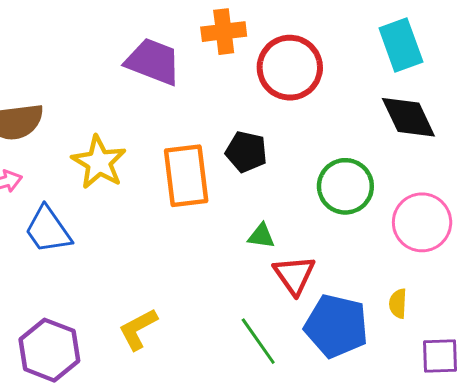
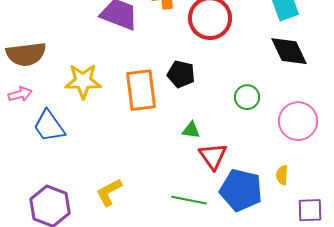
yellow star: (99, 162) -> (83, 81), turned -30
green circle: (345, 186) -> (247, 97), size x0.7
green line: (258, 341) -> (189, 200), turned -44

